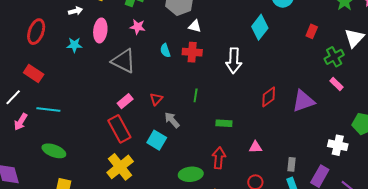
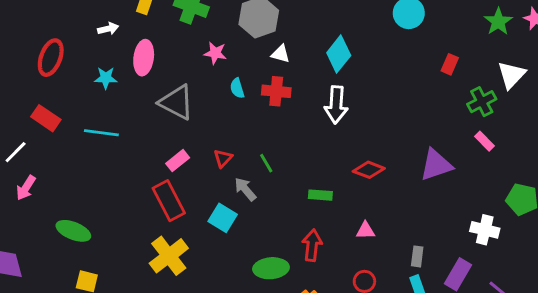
pink star: (138, 27) -> (215, 53), moved
cyan diamond: (260, 27) -> (339, 54), moved
green line: (196, 95) -> (266, 163), moved, turned -40
red diamond: (269, 97) -> (369, 170), moved, turned 55
cyan line: (48, 109) -> (101, 133), moved

